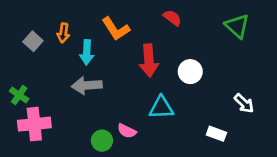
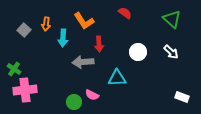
red arrow: (149, 61) -> (99, 44), moved, size x0.7
gray arrow: (87, 85) -> (83, 62), moved
white arrow: (244, 103) -> (171, 52), moved
white rectangle: (216, 134) -> (182, 97), moved

